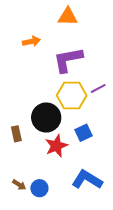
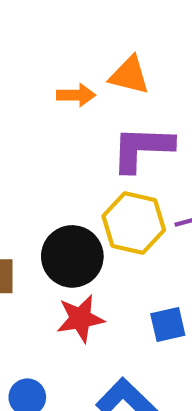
orange triangle: (68, 17) -> (129, 75), moved
blue square: (83, 133) -> (168, 324), moved

